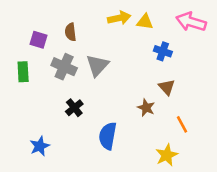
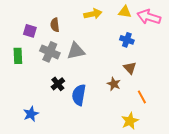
yellow triangle: (145, 22) -> (125, 12), moved
gray triangle: (97, 65) -> (76, 51), turned 36
blue semicircle: (108, 136) -> (79, 95), moved

